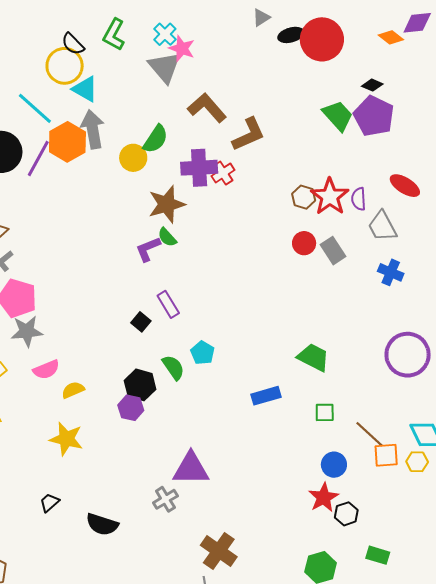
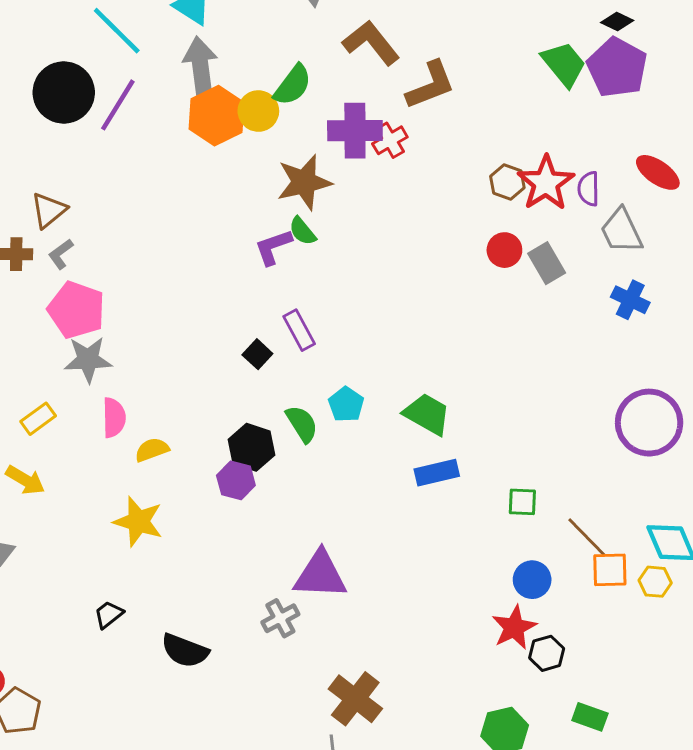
orange hexagon: (67, 142) -> (216, 116), moved
green trapezoid: (313, 357) -> (427, 414), moved
pink semicircle: (46, 370) -> (114, 418), turned -72

